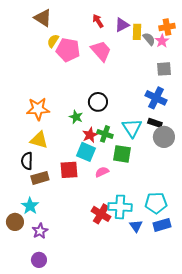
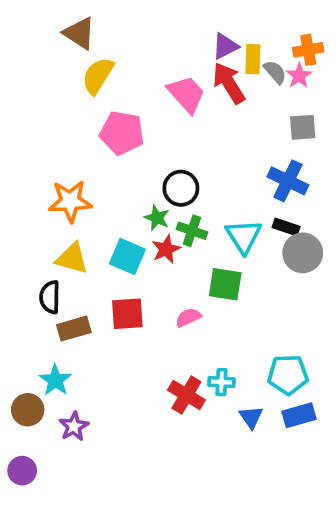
red arrow: (98, 21) -> (229, 83), moved, size x1.6
yellow semicircle: (53, 41) -> (98, 76), size x1.5
pink pentagon: (68, 50) -> (122, 133), moved
green star: (76, 117) -> (157, 218), moved
green cross: (105, 134) -> (192, 231), moved
cyan square: (86, 152) -> (127, 257), moved
cyan cross: (120, 207) -> (221, 382), size x0.6
purple circle: (39, 260) -> (22, 471), moved

